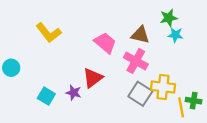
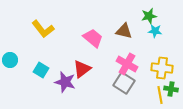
pink cross: (136, 61) -> (127, 64), moved
yellow cross: (163, 87) -> (162, 68), moved
purple star: (73, 93) -> (65, 82), size x1.5
cyan square: (46, 96) -> (41, 70), moved

